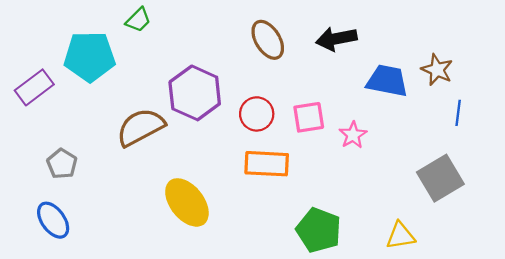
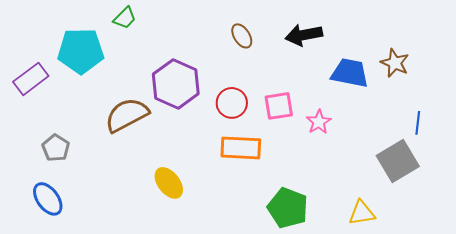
brown ellipse: (268, 40) -> (242, 36), size x0.7
blue line: (458, 113) -> (418, 123), moved
yellow ellipse: (187, 202) -> (169, 183), size x0.7

